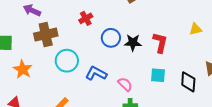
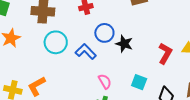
red L-shape: (160, 43) -> (165, 53), moved
blue L-shape: (96, 73) -> (86, 52), moved

